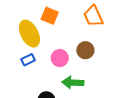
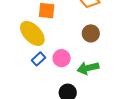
pink circle: (60, 58) -> (62, 58), moved

